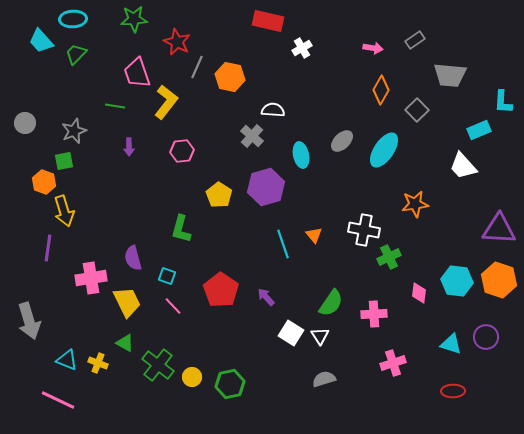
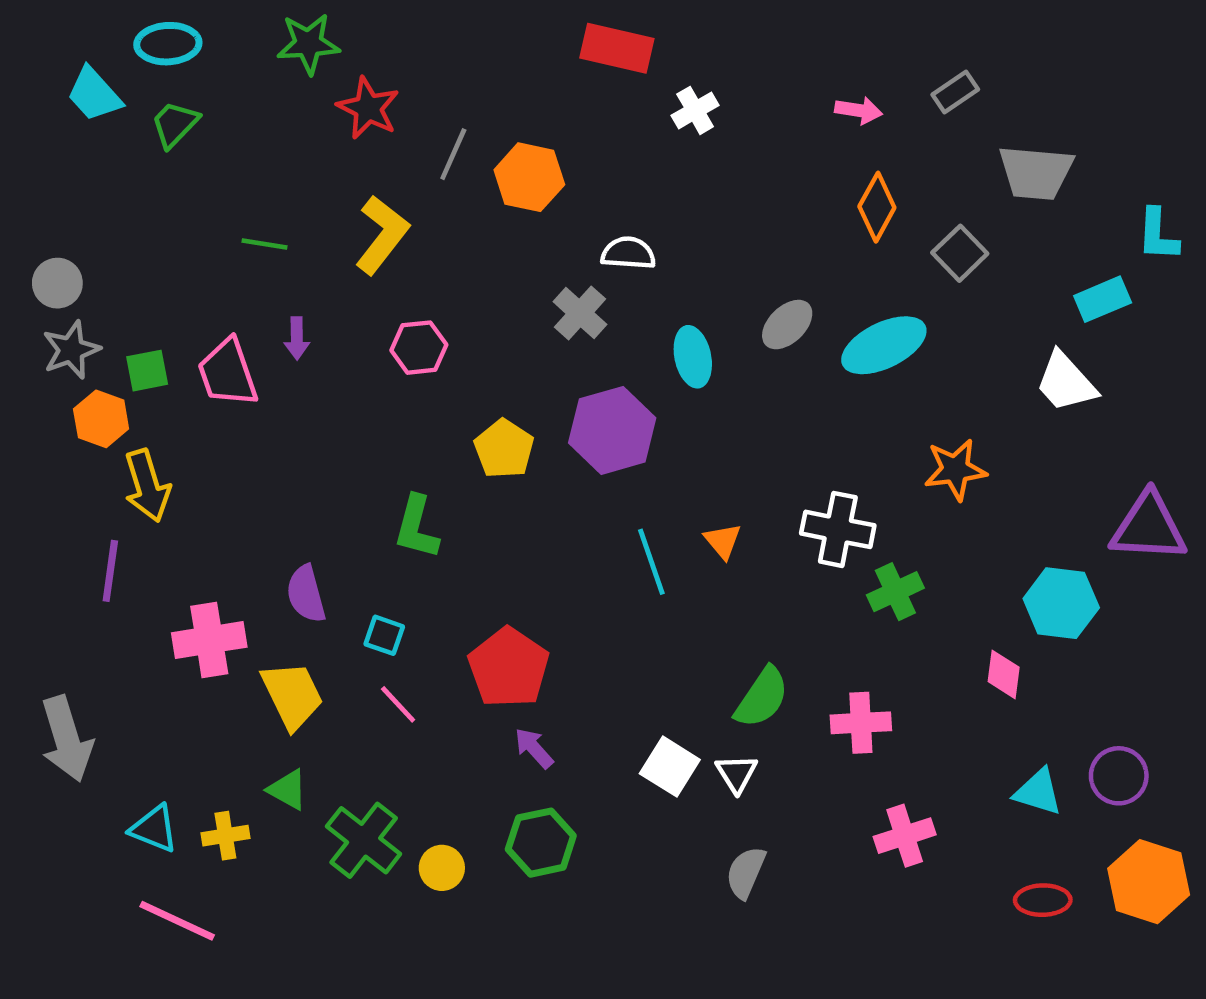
red star: (177, 42) -> (368, 108), moved
pink trapezoid: (137, 73) -> (228, 373), moved
gray star: (74, 131) -> (71, 350), moved
cyan ellipse: (384, 150) -> (884, 345), turned 30
orange hexagon: (499, 280) -> (1149, 882), moved
cyan hexagon: (457, 281) -> (1061, 603), moved
pink diamond: (419, 293) -> (1004, 674), moved
purple arrow: (266, 297) -> (534, 748), moved
yellow cross: (98, 363) -> (225, 836), turned -30
gray semicircle: (324, 379) -> (746, 872), turned -50
green hexagon: (230, 384) -> (541, 843), moved
pink line: (58, 400) -> (177, 921), moved

